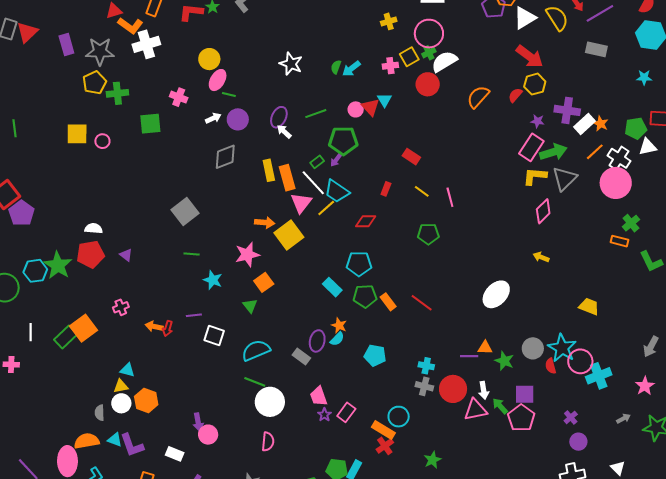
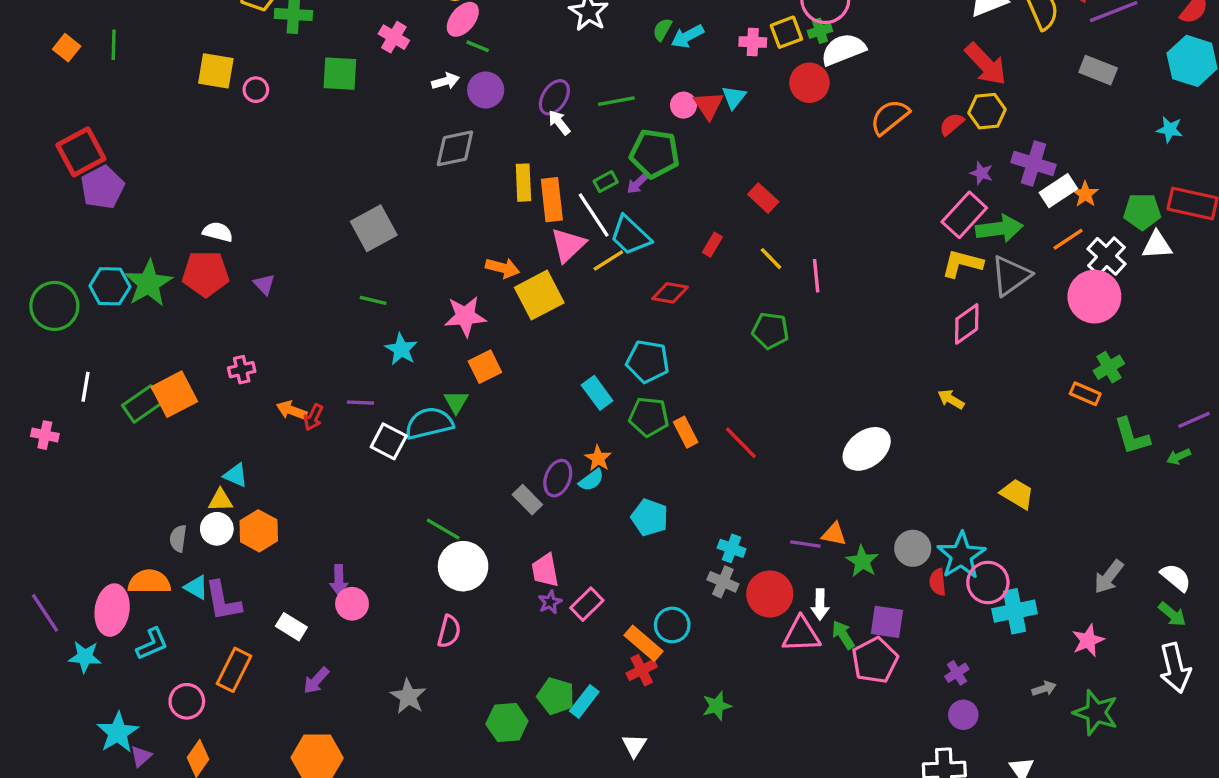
cyan semicircle: (256, 350) -> (429, 423), moved

